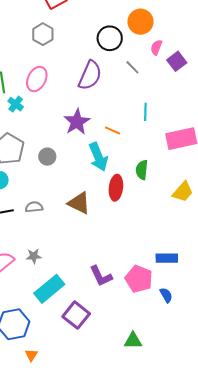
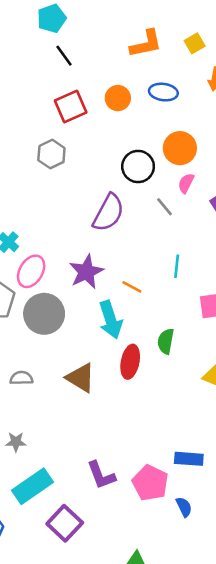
pink semicircle: (156, 47) -> (186, 183), moved
pink ellipse: (37, 79) -> (31, 271), moved
gray circle: (47, 157) -> (44, 314), size x1.8

